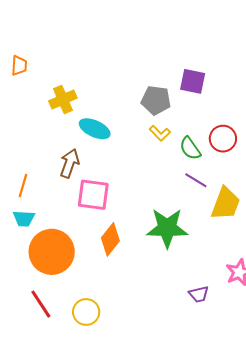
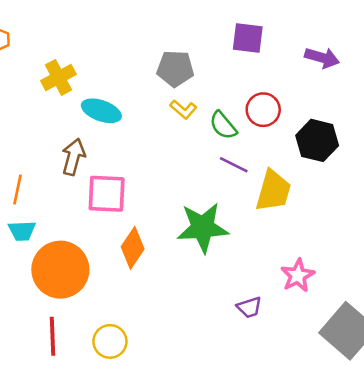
purple square: (193, 81) -> (248, 38), moved
red line: (41, 304) -> (52, 336), turned 36

